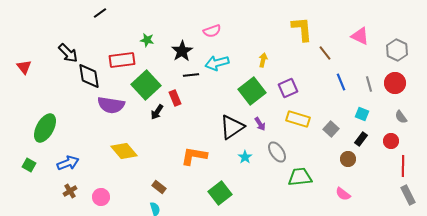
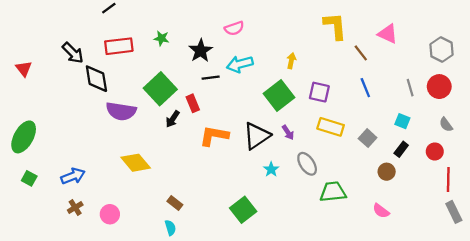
pink triangle: (360, 36) -> (388, 34), moved
red rectangle: (122, 60) -> (119, 46), moved
blue line: (341, 82) -> (365, 88), moved
purple square: (288, 88) -> (319, 92), turned 36
green ellipse: (45, 128) -> (24, 137), moved
orange L-shape: (194, 156) -> (214, 136), moved

